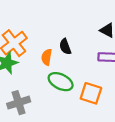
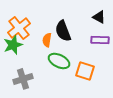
black semicircle: (65, 47) -> (63, 31), size x1.5

